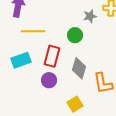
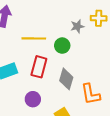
yellow line: (33, 31) -> (34, 38), moved
purple circle: (49, 80) -> (33, 99), moved

